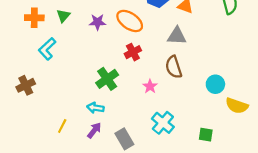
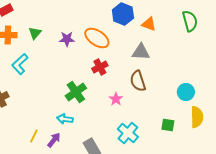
cyan circle: (215, 84) -> (186, 92), moved
yellow semicircle: (237, 106) -> (197, 117), turned -110
purple arrow: (94, 130) -> (54, 140), moved
green square: (206, 135) -> (168, 125), moved

